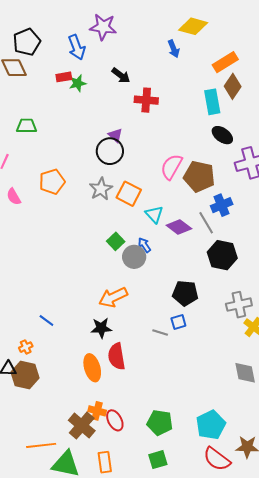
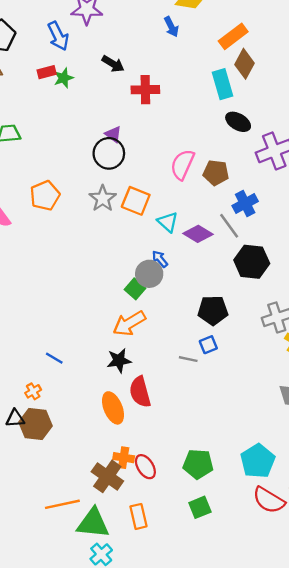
brown pentagon: (199, 176) -> (216, 173), size x0.7
green square: (116, 241) -> (135, 289), moved

